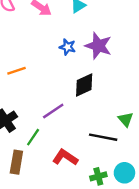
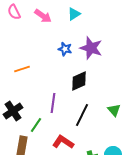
purple line: (53, 111) -> (53, 103), turned -48
black line: (103, 137) -> (82, 115), moved, turned -75

